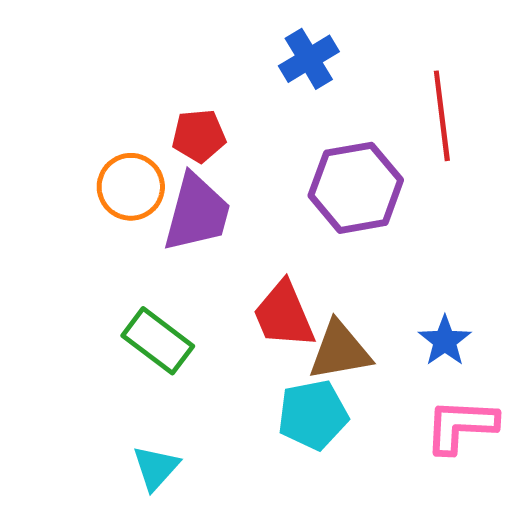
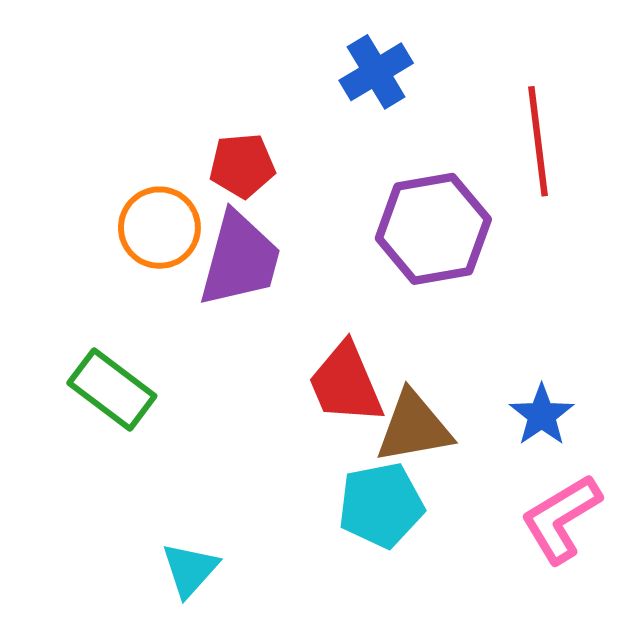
green rectangle: (158, 341) -> (112, 390), moved
pink L-shape: (461, 426) -> (561, 519), turned -34

